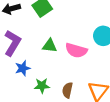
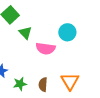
green triangle: (50, 46) -> (25, 33), moved, turned 48

